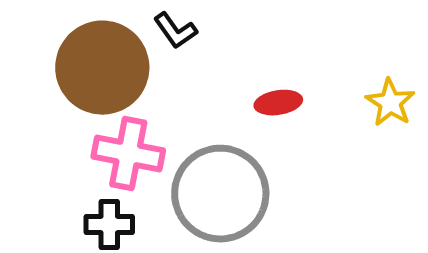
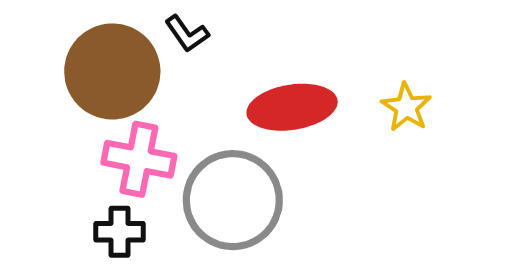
red ellipse: (278, 103) -> (292, 107), size x1.8

